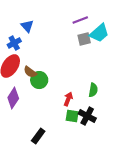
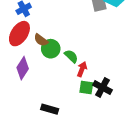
green semicircle: (93, 90) -> (71, 56), moved, turned -56
black rectangle: (38, 136) -> (50, 109), turned 70

